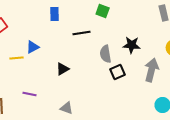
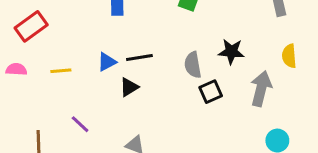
black line: (82, 33) -> (139, 57), moved
blue triangle: (33, 47) -> (107, 62), moved
purple line: (30, 94) -> (80, 124), turned 32

